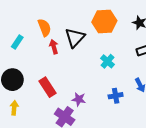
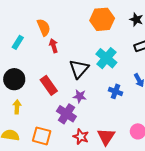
black triangle: (75, 38) -> (79, 69), moved
cyan cross: (107, 61) -> (106, 58), size x1.5
blue cross: (116, 96) -> (116, 91), turned 32

